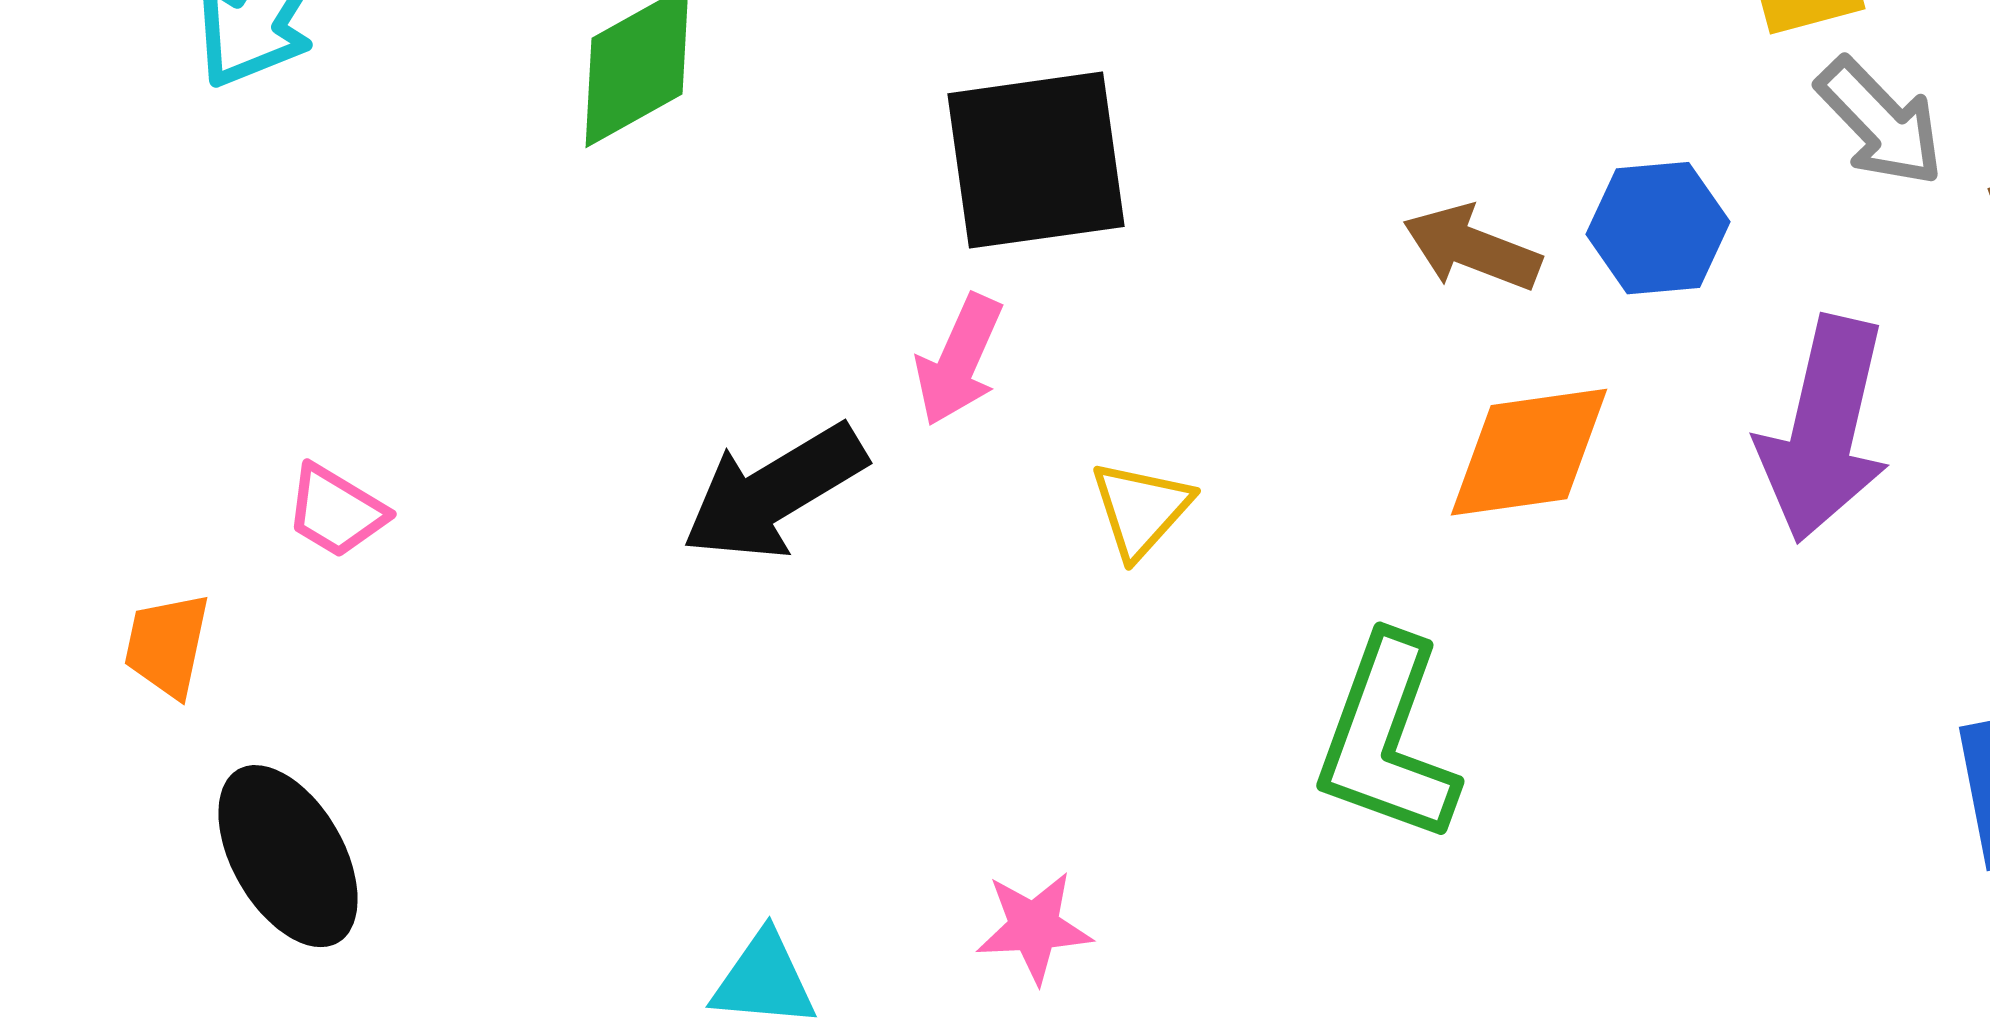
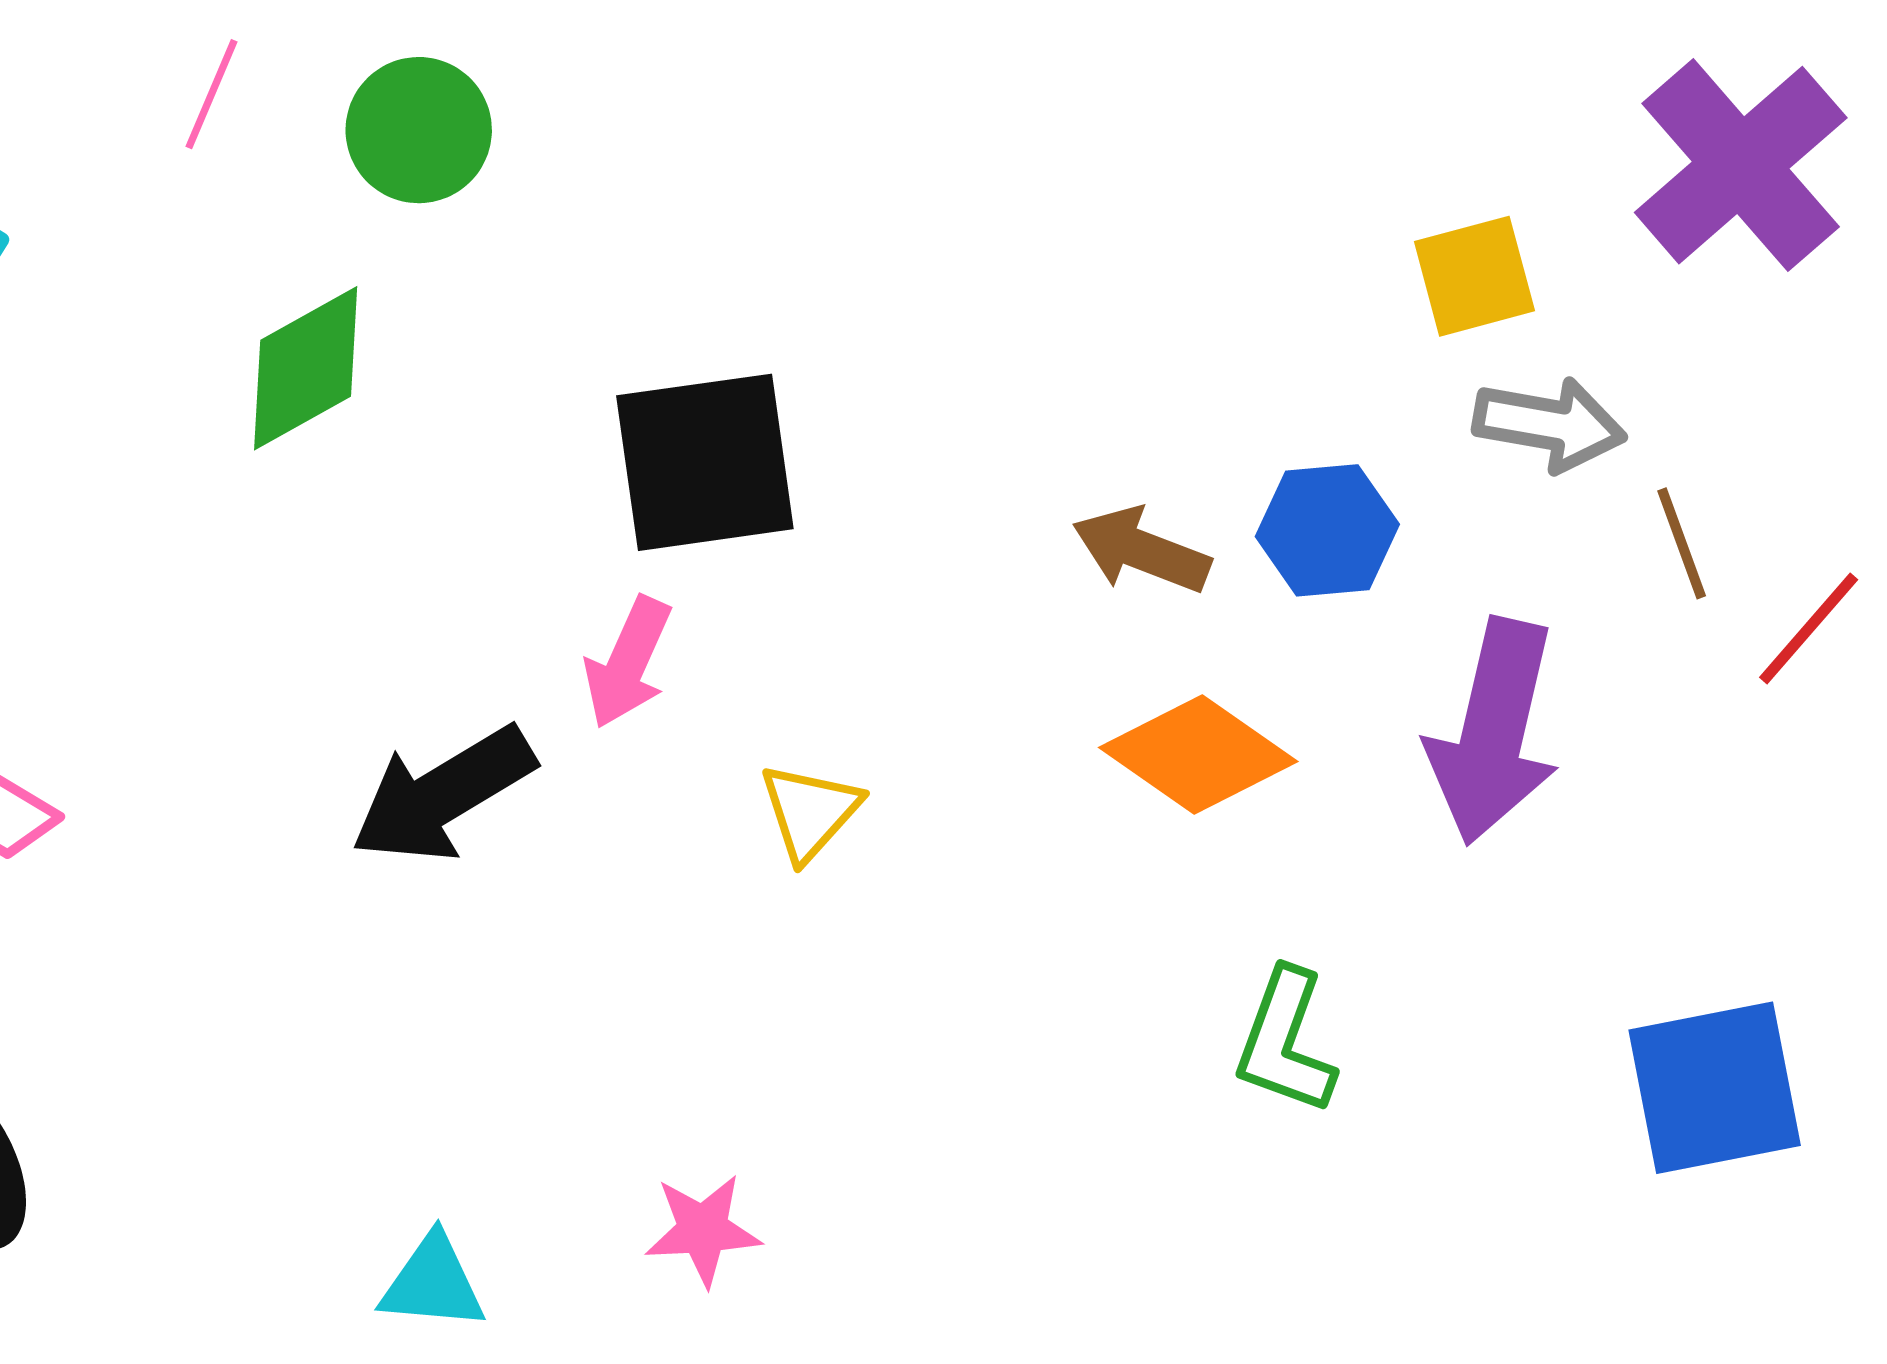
gray arrow: (1880, 122) -> (1550, 424), turned -36
orange diamond: (1529, 452) -> (1198, 755), turned 43
green L-shape: (1387, 739) -> (1285, 1042), moved, size x0.7

